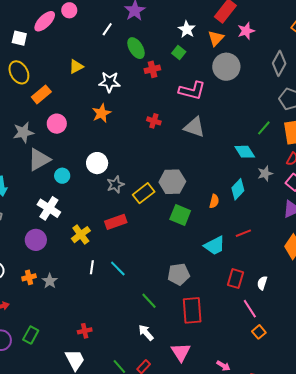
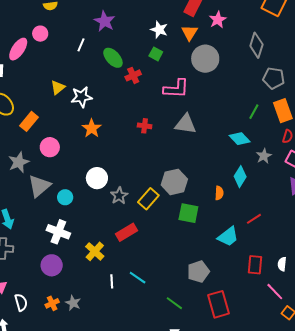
white star: (109, 82) -> (82, 97), moved

